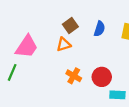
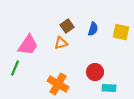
orange cross: (74, 76) -> (58, 84), moved, size x1.5

